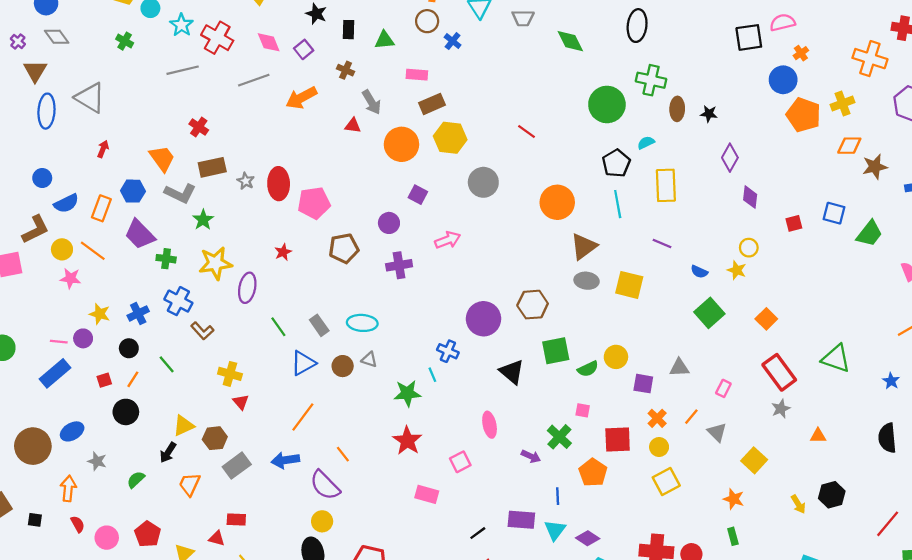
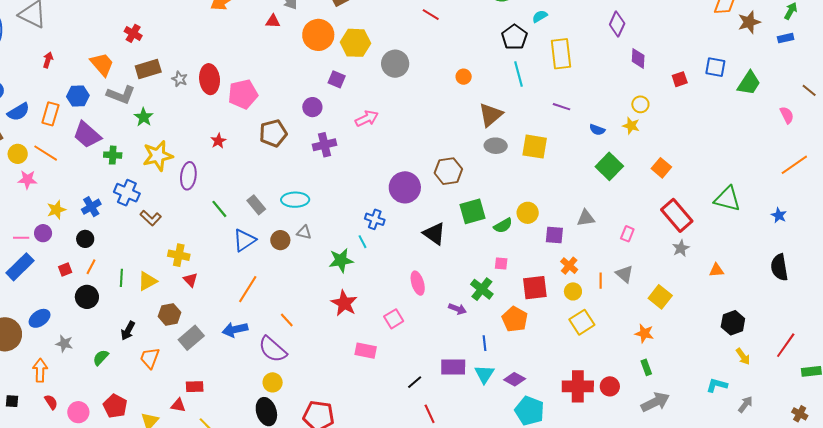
yellow hexagon: (450, 138) -> (356, 43), moved
orange circle: (557, 202) -> (464, 77), size x0.5
yellow star: (100, 314) -> (56, 210), turned -30
green line: (167, 364) -> (121, 278), moved, turned 48
orange line: (691, 417) -> (601, 281), moved, turned -35
yellow triangle: (184, 426) -> (147, 281), moved
yellow arrow: (798, 504) -> (743, 356), moved

